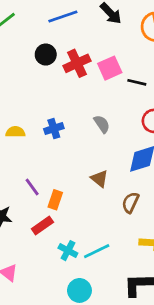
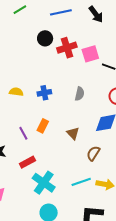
gray semicircle: (102, 124) -> (80, 94), turned 40
orange rectangle: (55, 200) -> (43, 126), moved
cyan cross: (68, 251) -> (44, 183), size x1.6
cyan line: (97, 251) -> (81, 182), moved

